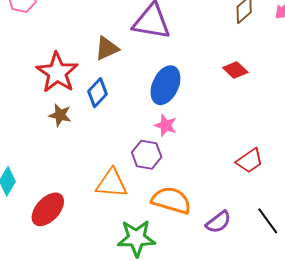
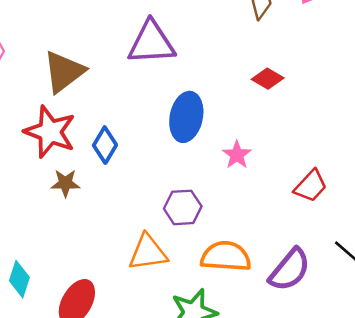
brown triangle: (107, 48) -> (64, 72), moved, size x1.4
pink star: (166, 125) -> (237, 155), moved, turned 30
purple semicircle: (218, 222) -> (290, 270), size x1.4

